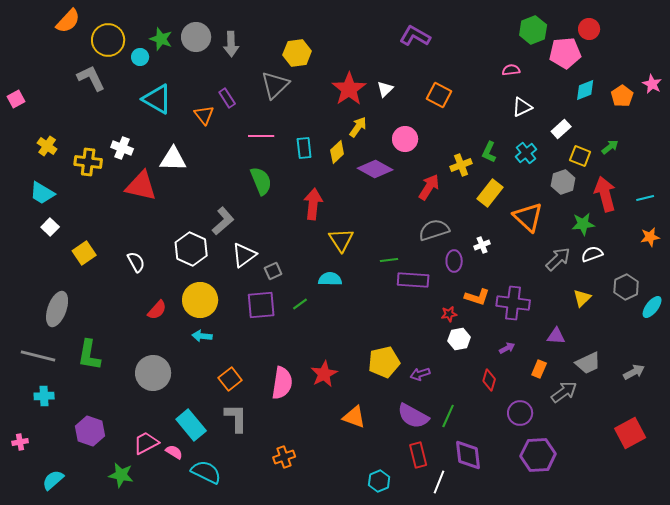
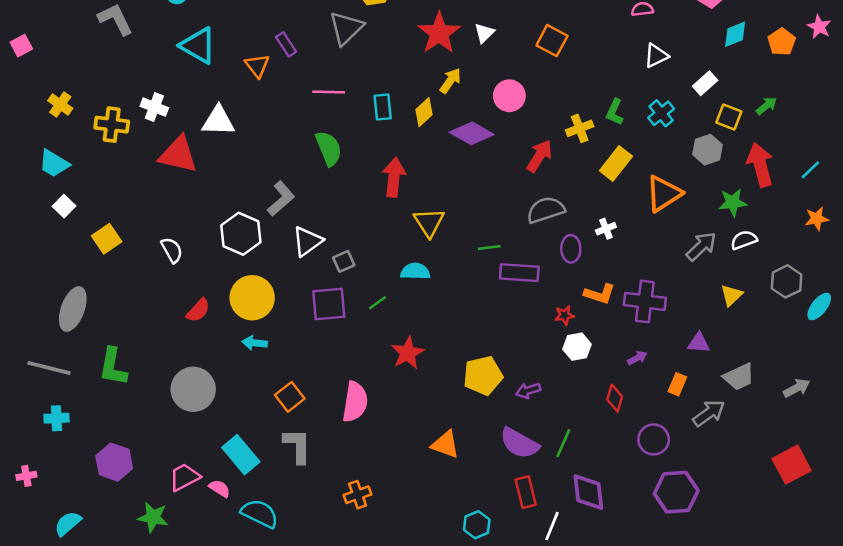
cyan line: (645, 198) -> (810, 170), turned -30
orange triangle: (528, 217) -> (664, 194), turned 44
red star: (324, 374) -> (408, 353), moved

